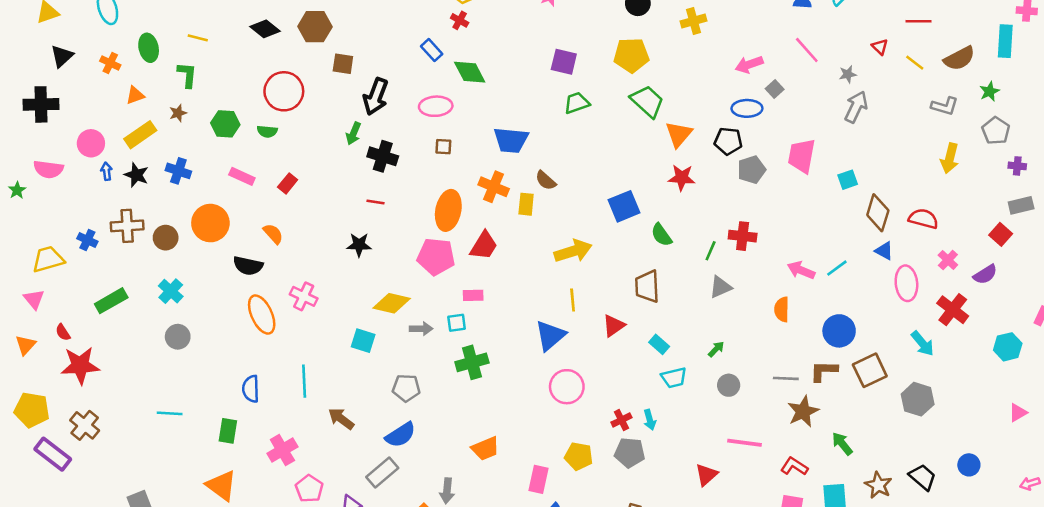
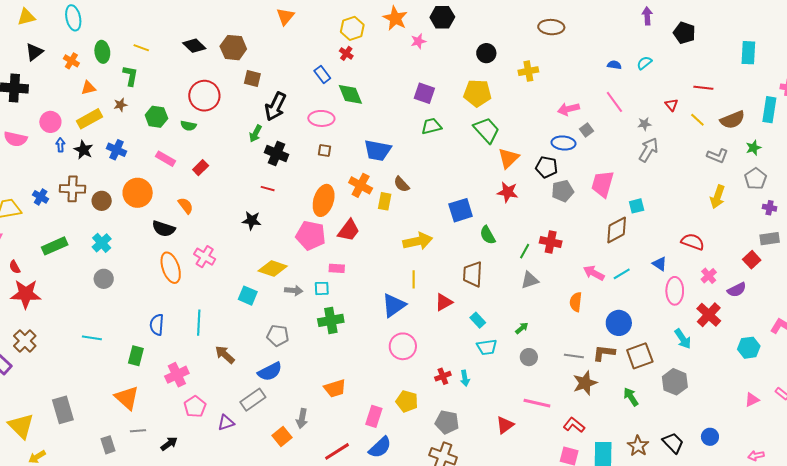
brown diamond: (878, 213) -> (617, 230), moved, turned 40
green arrow: (842, 444) -> (631, 397), moved
gray pentagon: (630, 453) -> (447, 422), moved

